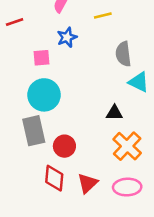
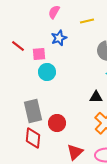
red line: (15, 22) -> (18, 46), moved, turned 56
cyan circle: (44, 95) -> (47, 72), moved, size x0.7
red diamond: (54, 178) -> (33, 138), moved

